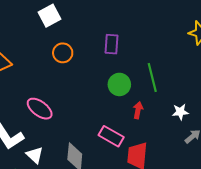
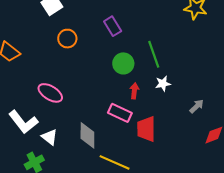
purple rectangle: (112, 44) -> (113, 26), turned -30
red arrow: (138, 110) -> (134, 91), moved
white star: (180, 112) -> (163, 84), moved

